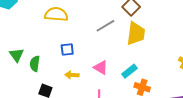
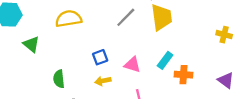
blue square: (67, 49) -> (100, 57), moved
green triangle: (16, 55) -> (31, 44), moved

